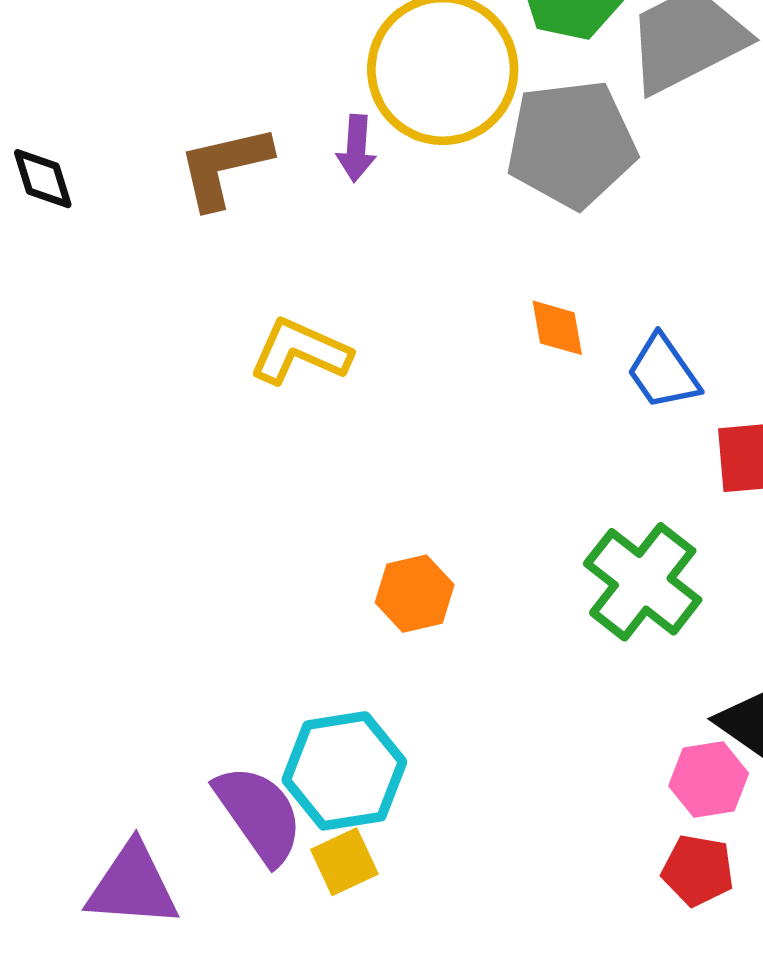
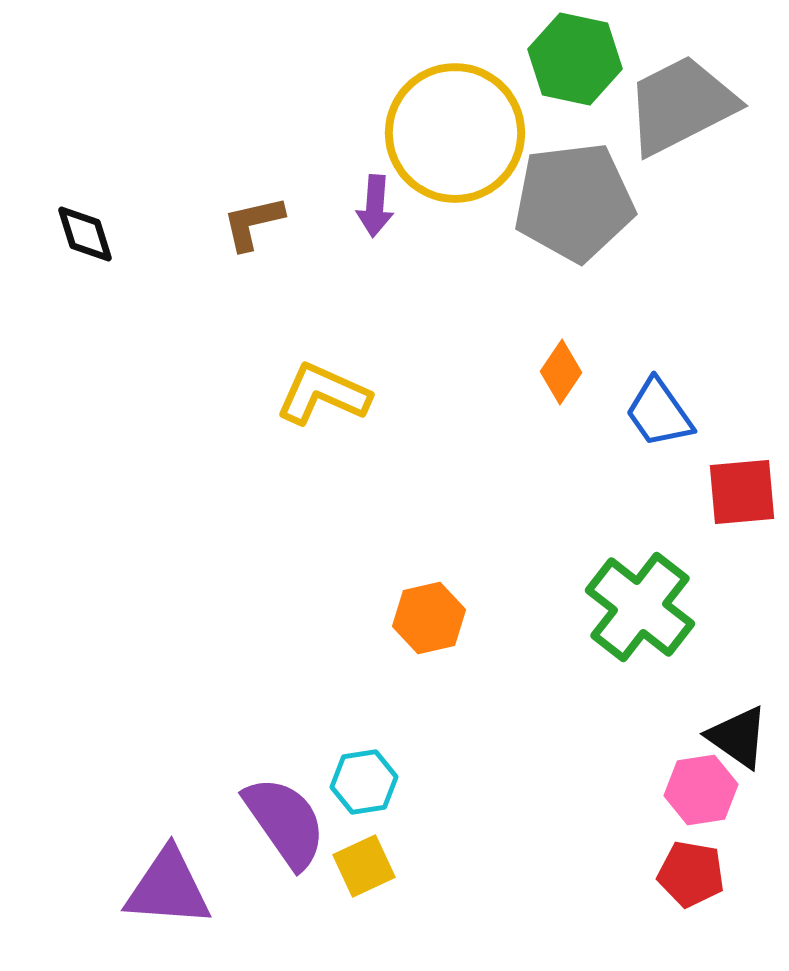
brown L-shape: (224, 167) -> (253, 223), size x0.7
orange diamond: (557, 328) -> (561, 372), turned 44
cyan hexagon: (344, 771) -> (364, 782), size x0.6

